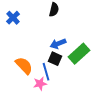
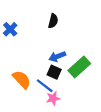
blue line: (46, 72) -> (45, 86), turned -36
pink star: (40, 84) -> (53, 98), moved

